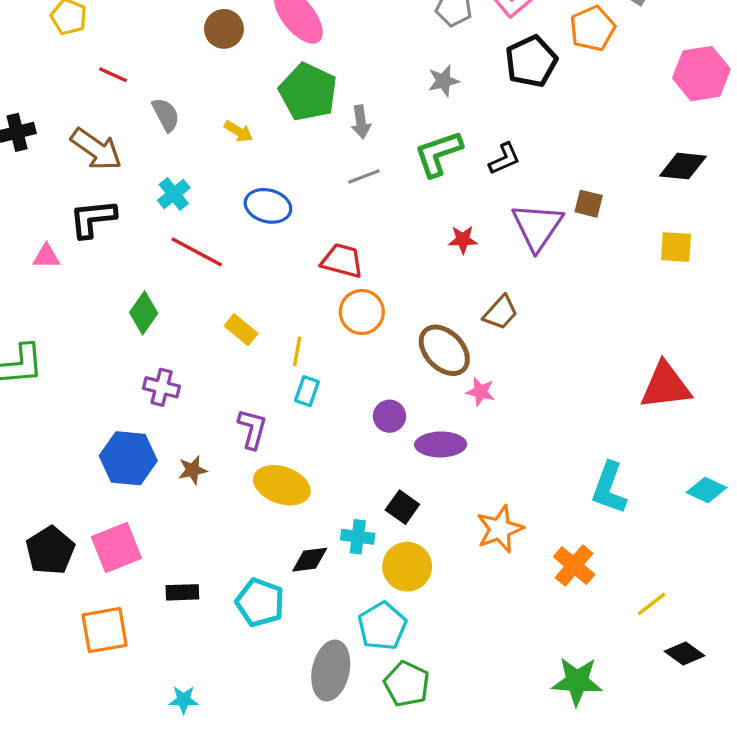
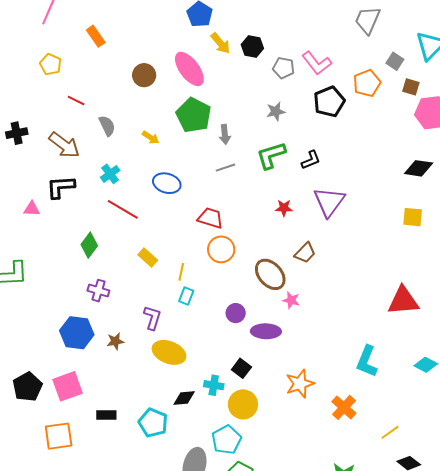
brown square: (589, 204) -> (411, 87), moved

